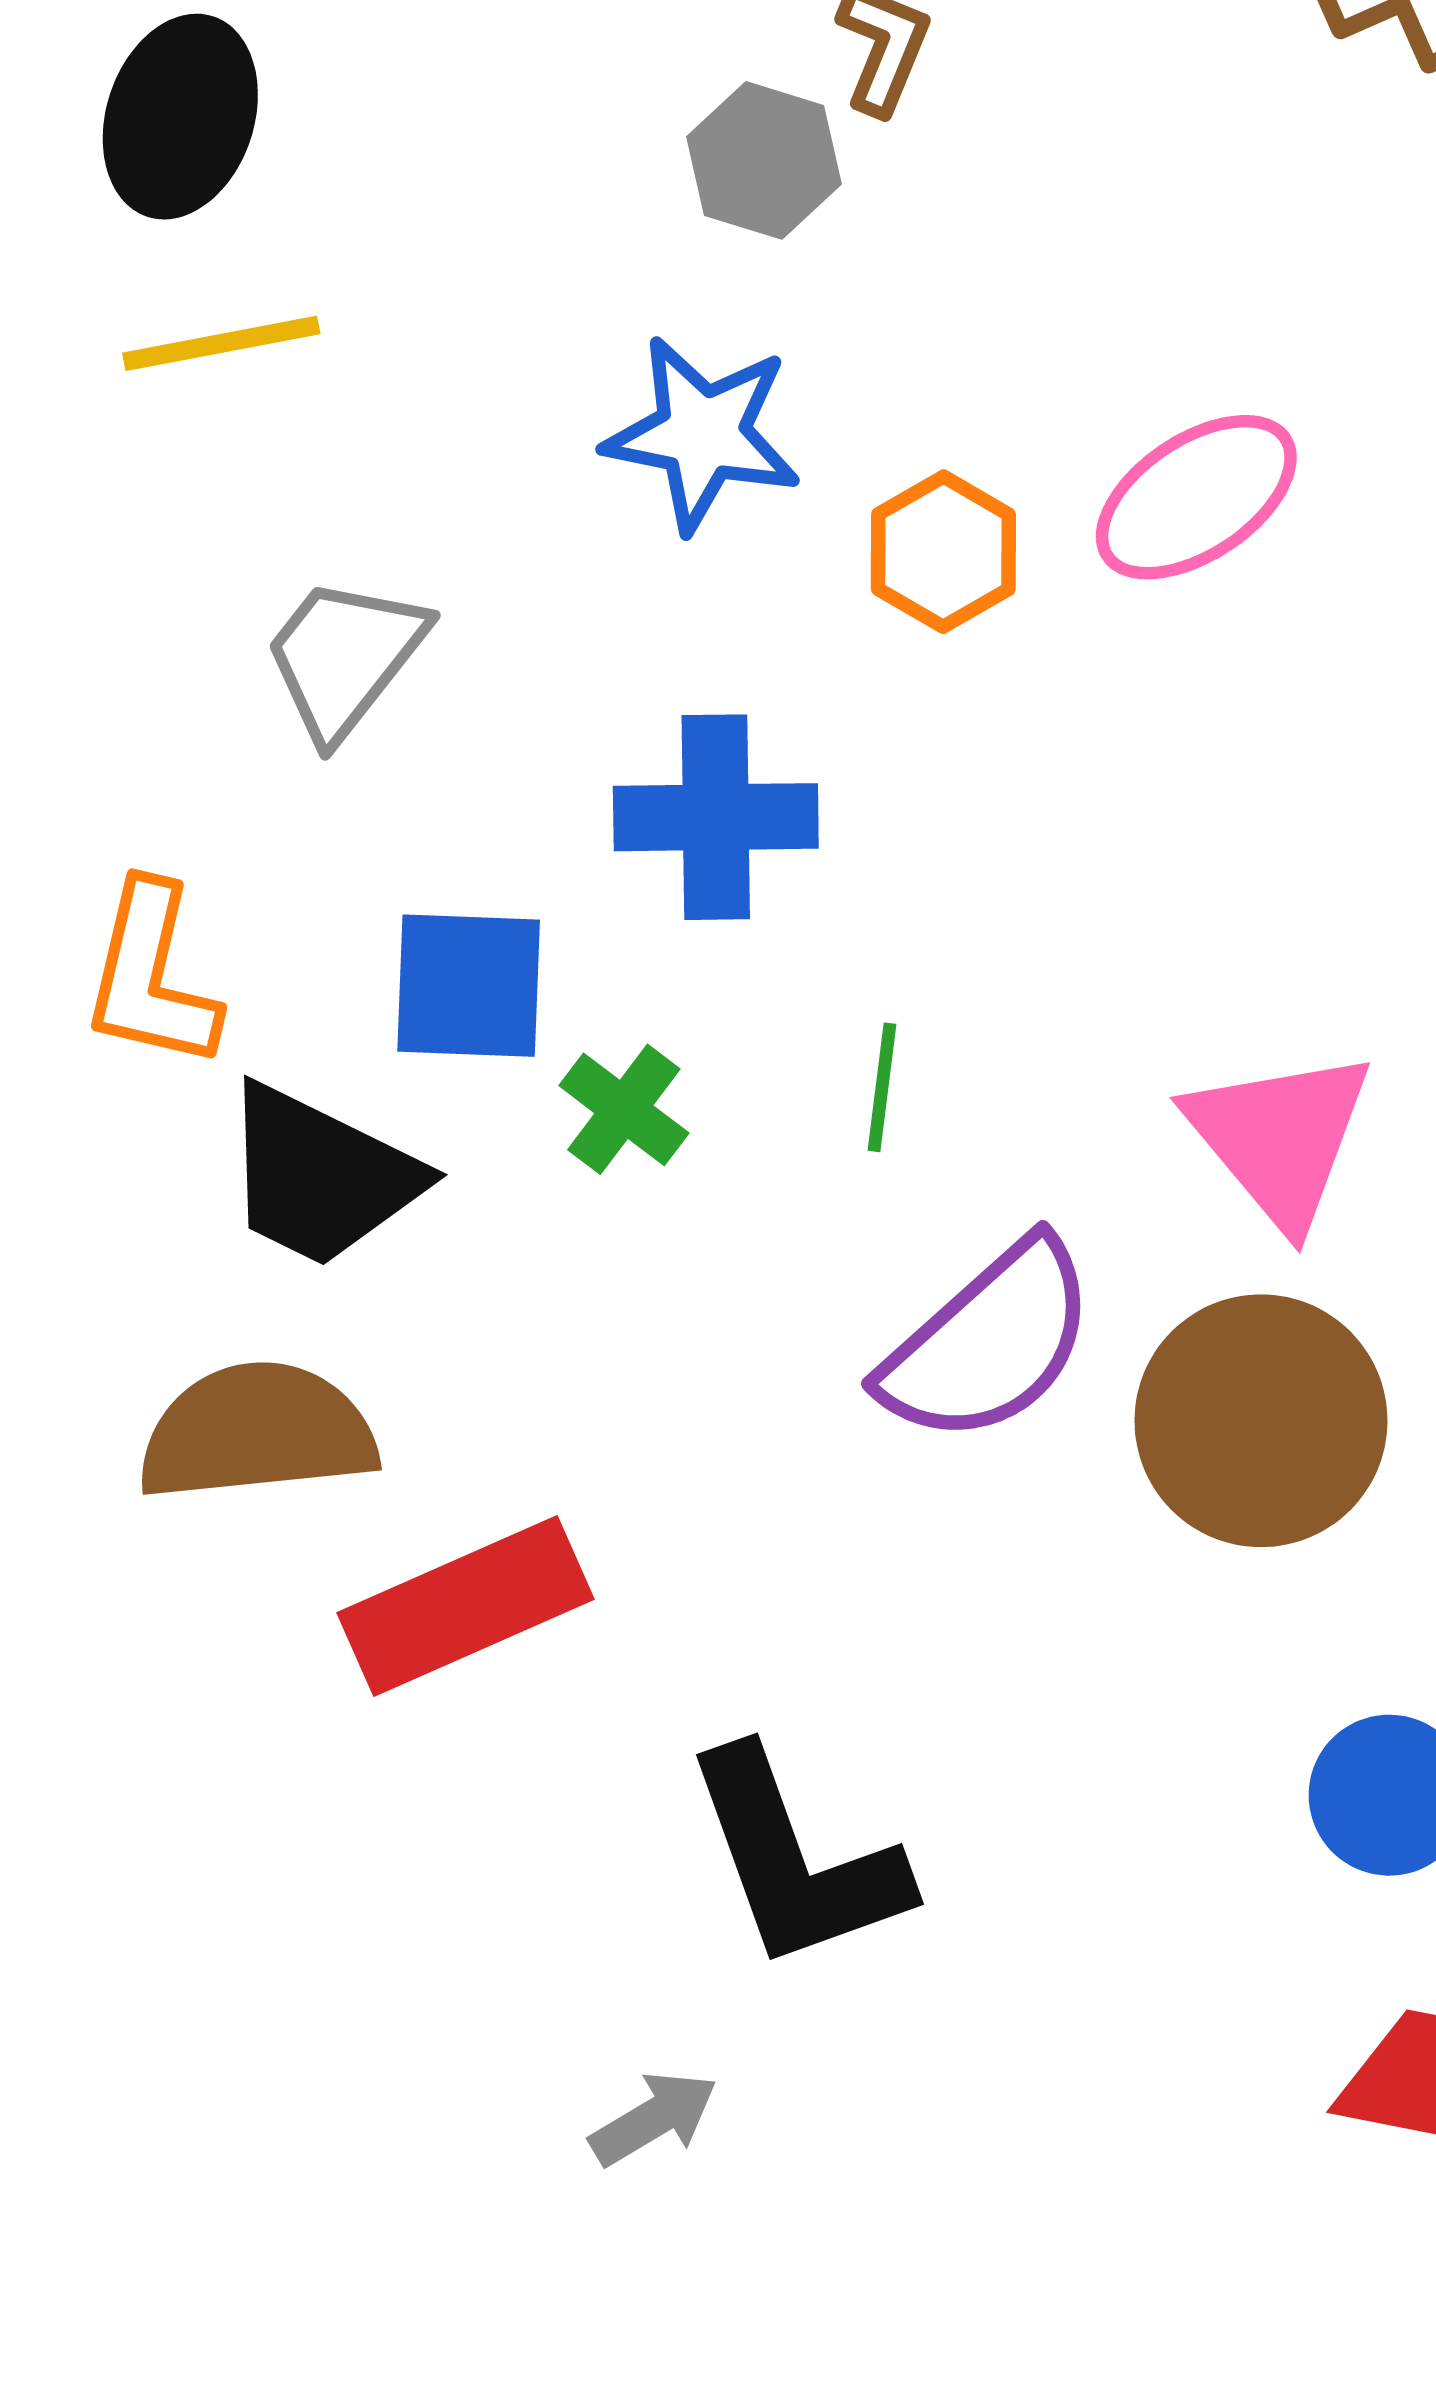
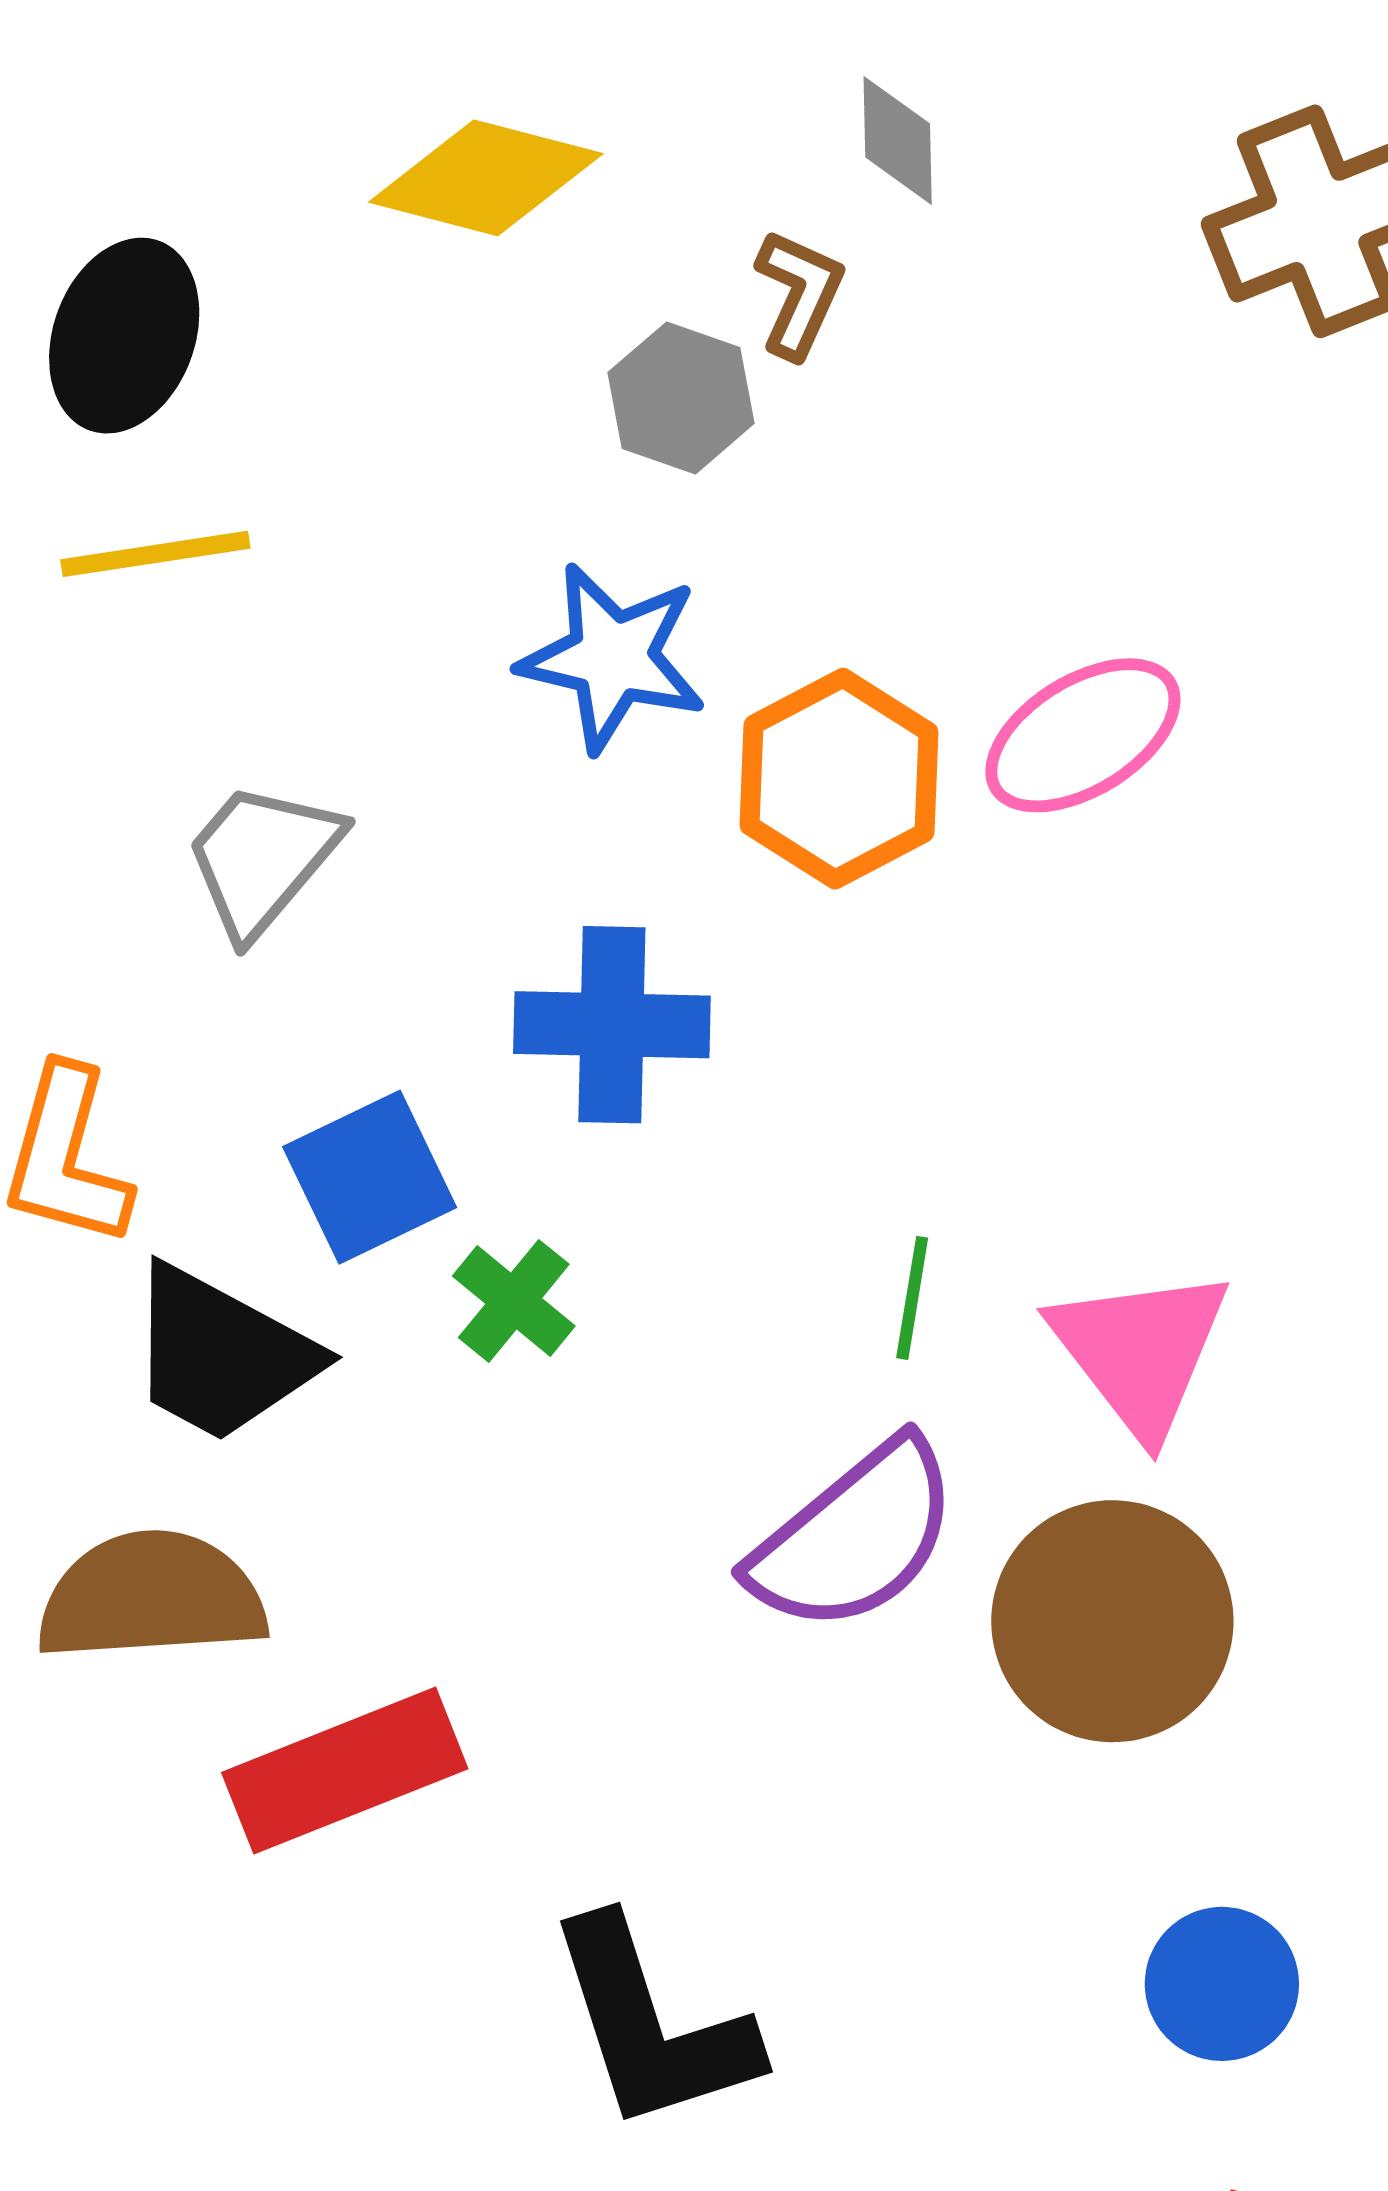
orange hexagon: (943, 552) -> (839, 779), size x1.4
blue square: (469, 986) -> (370, 1177), turned -30
green line: (882, 1087) -> (912, 1298), moved

